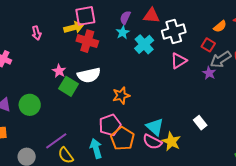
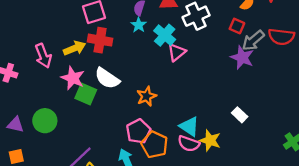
yellow arrow: (74, 28) -> (75, 48), moved
pink arrow: (37, 33) -> (43, 56), moved, size x1.5
pink triangle: (179, 61) -> (177, 52), moved
pink star: (59, 71) -> (73, 78), size x1.5
purple star: (209, 73) -> (242, 57), size x1.5
white semicircle: (89, 75) -> (107, 78), turned 55

